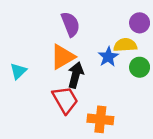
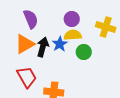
purple circle: (140, 23) -> (72, 19), moved
black arrow: (76, 75) -> (43, 47), moved

